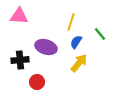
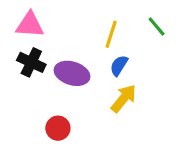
green line: (100, 34) -> (157, 26), moved
black cross: (20, 60) -> (31, 62), moved, turned 30

